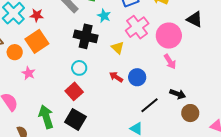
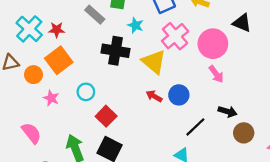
yellow triangle: (118, 48) -> (154, 62), size x1.6
cyan circle: (79, 68) -> (86, 92), moved

